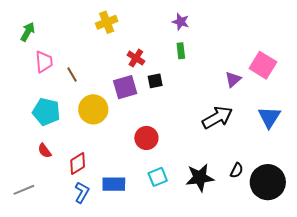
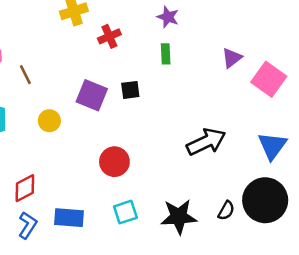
red cross: (136, 58) -> (109, 36), moved, turned 30
purple triangle: (233, 79) -> (232, 58), moved
purple square: (125, 87) -> (92, 95), turned 35
yellow circle: (93, 109) -> (49, 121), size x0.6
black circle: (268, 182) -> (265, 200), moved

